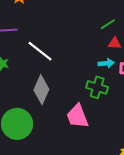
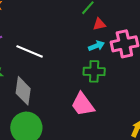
gray diamond: (41, 90) -> (23, 91), moved

